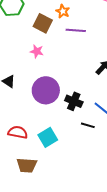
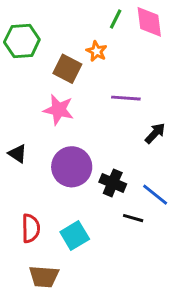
purple line: (76, 30) -> (126, 98), moved
pink star: (37, 51) -> (59, 110), size x1.5
red semicircle: (18, 132) -> (31, 228), turned 78

